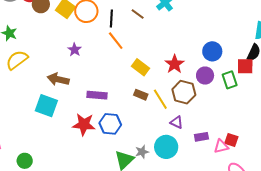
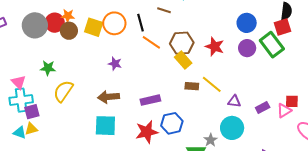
yellow rectangle: (140, 67) -> (183, 60), turned 30
green rectangle: (230, 80) -> (272, 45), size x1.4
brown hexagon: (184, 92) -> (182, 43), moved

